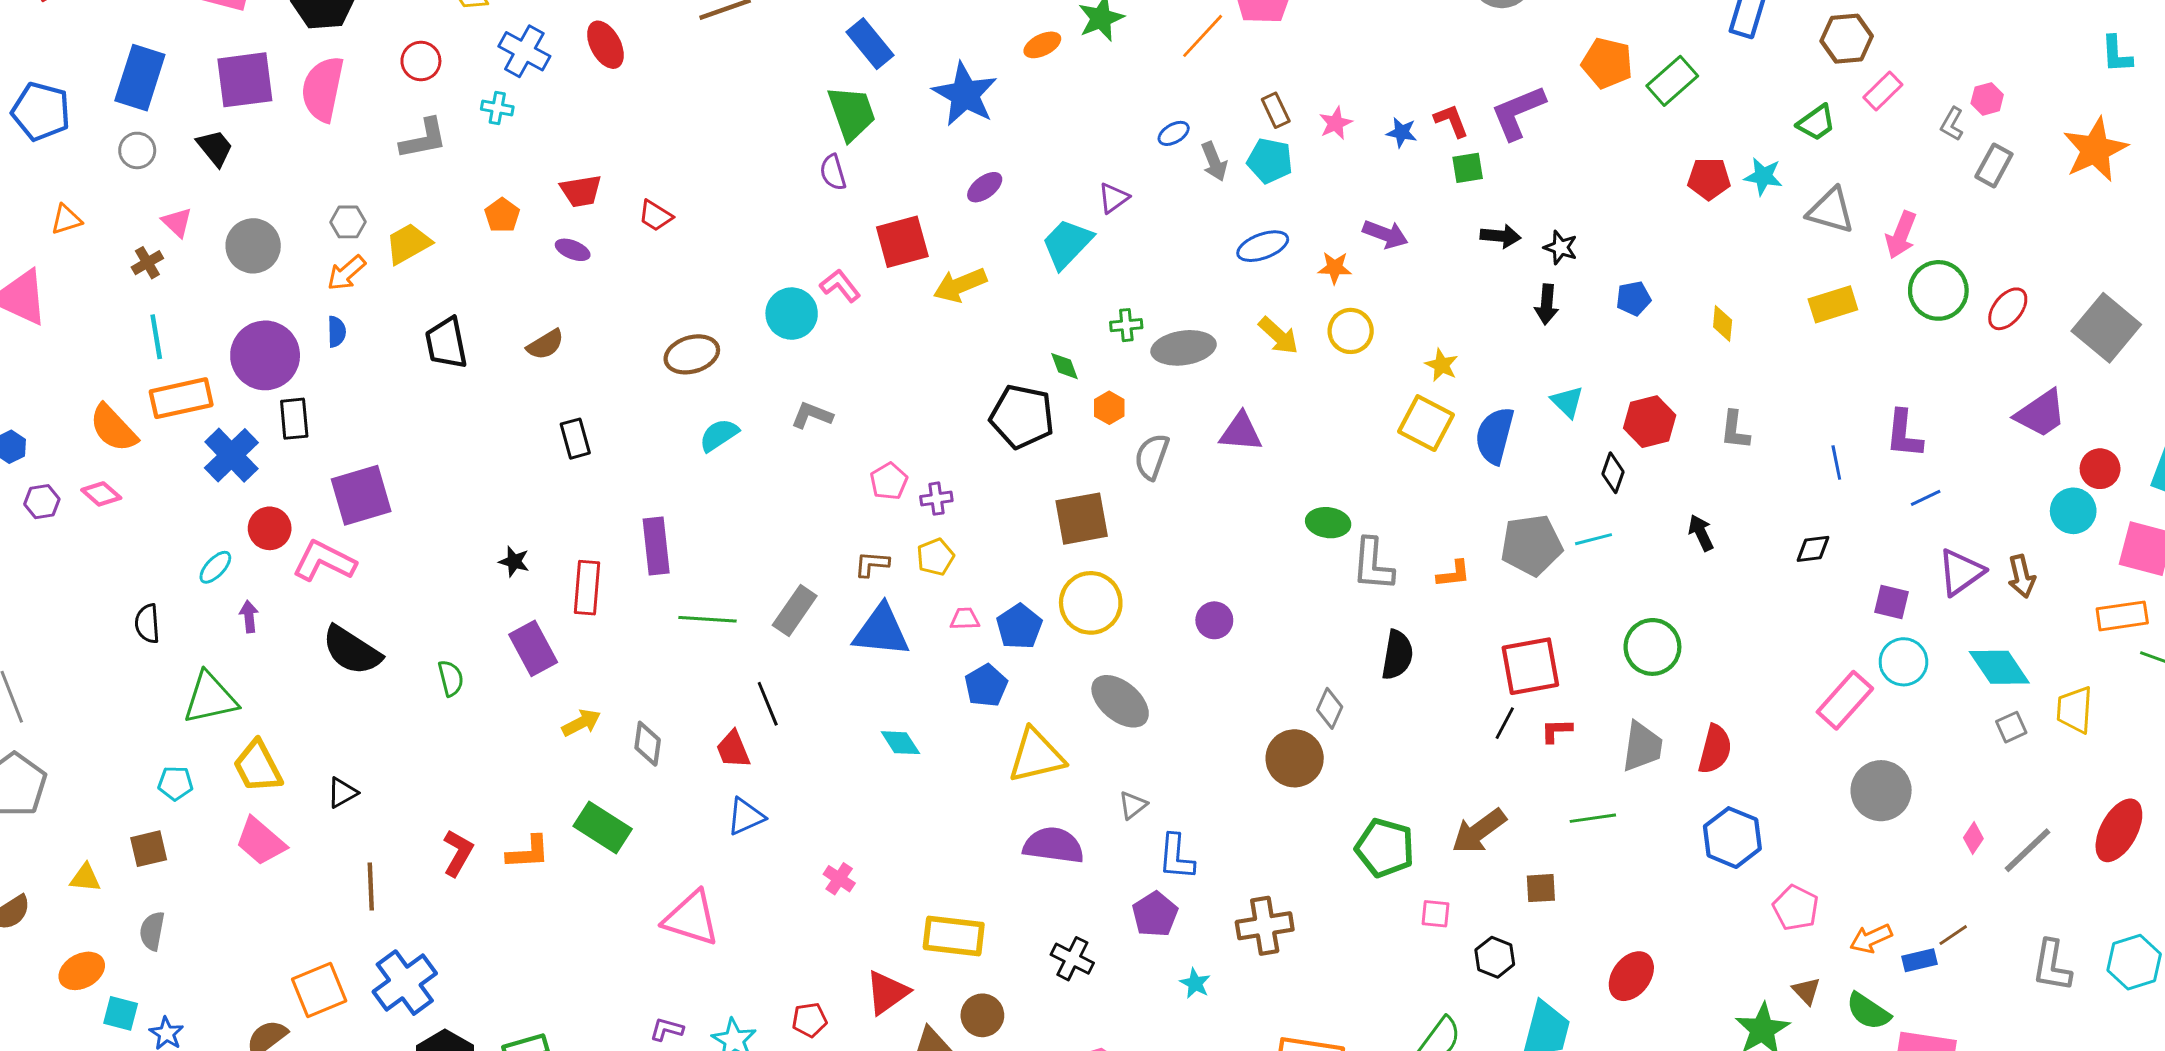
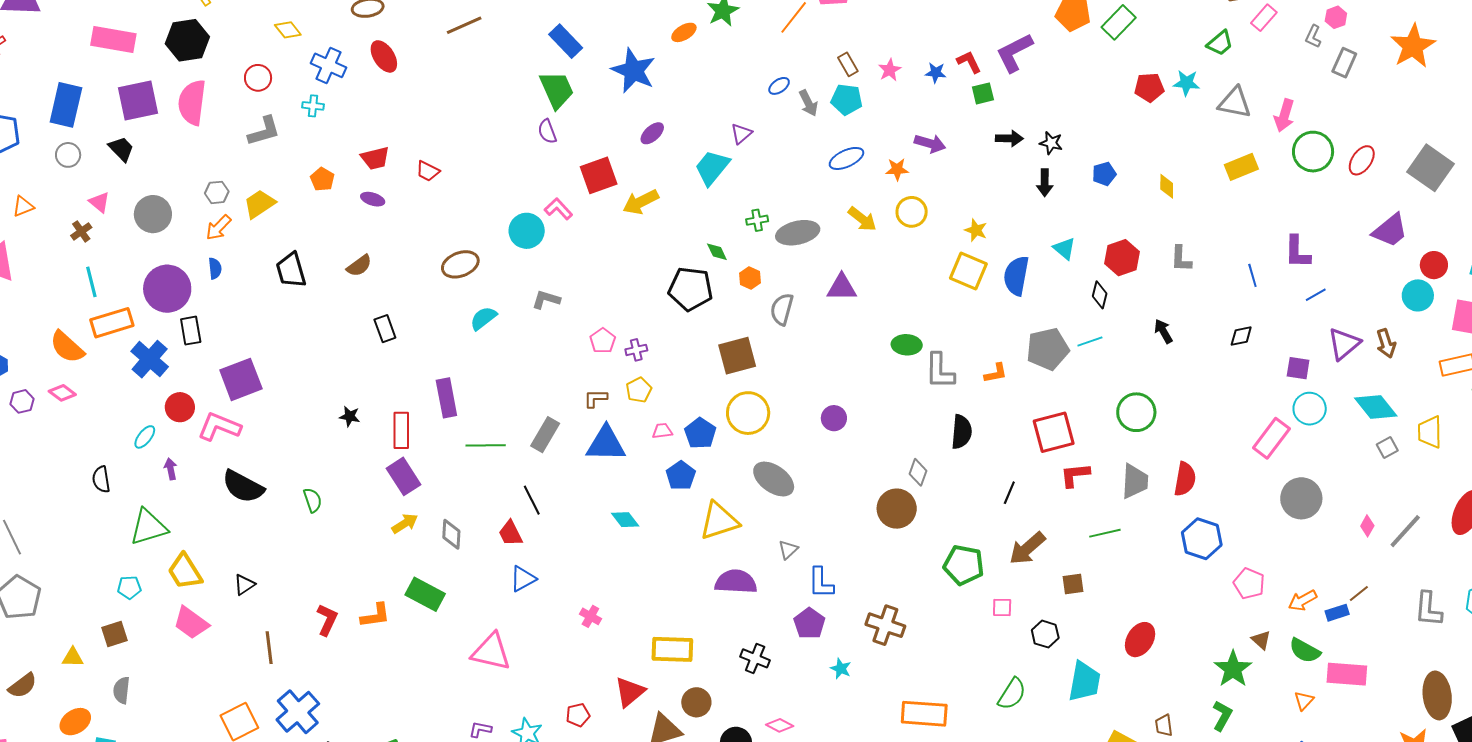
purple rectangle: (533, 648) -> (403, 476), moved
black line: (1505, 723) -> (1009, 493), moved
red L-shape: (1556, 731) -> (1075, 475), size x1.4
brown cross: (1265, 926) -> (885, 625), turned 33

